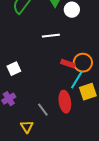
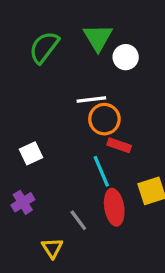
orange circle: (83, 63) -> (104, 119), moved
cyan line: (77, 80) -> (101, 171), moved, turned -54

